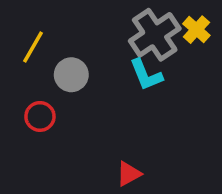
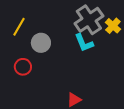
yellow cross: (196, 30) -> (113, 26), moved

